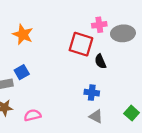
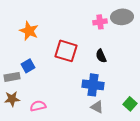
gray ellipse: (123, 33) -> (122, 17), moved
red square: (81, 44) -> (66, 51), moved
blue cross: (92, 93) -> (93, 85), size x1.5

